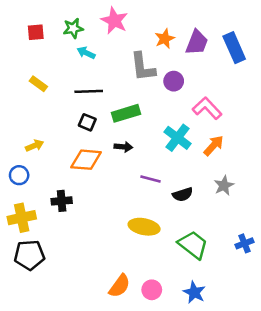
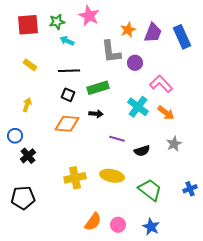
red square: (36, 32) -> (28, 25), size x1.6
yellow arrow: (35, 146) -> (27, 105), moved, turned -48
orange arrow: (214, 146) -> (166, 113), turned 84
black cross: (62, 201) -> (28, 156), moved, turned -35
yellow cross: (22, 218) -> (75, 178), moved

